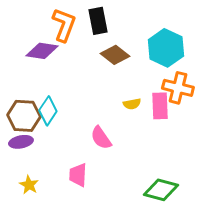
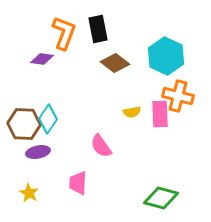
purple diamond: (42, 51) -> (42, 59), size x0.7
purple ellipse: (21, 142) -> (38, 152), moved

